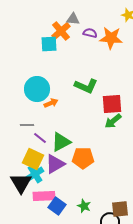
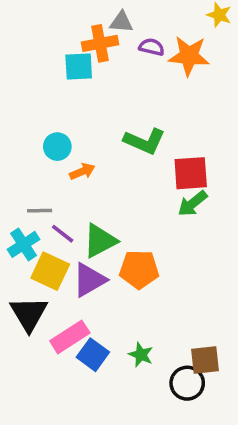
orange cross: (61, 31) -> (100, 43), turned 30
cyan circle: (37, 89) -> (57, 147), size x0.6
cyan cross: (35, 174) -> (24, 244), moved
pink rectangle: (44, 196) -> (70, 337), turned -30

